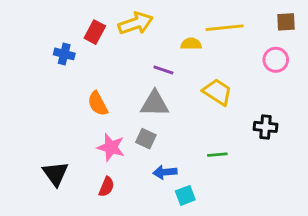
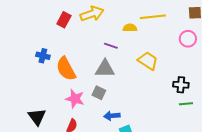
blue cross: (64, 54) -> (43, 56), moved
orange semicircle: (98, 104) -> (66, 69), size x1.4
green line: (217, 155) -> (186, 104), moved

